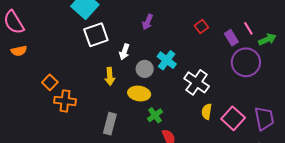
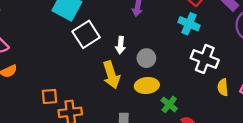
cyan cross: (167, 60) -> (189, 24), moved
yellow arrow: (110, 76) -> (111, 75), size x1.4
orange square: (50, 82) -> (49, 96), turned -35

